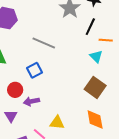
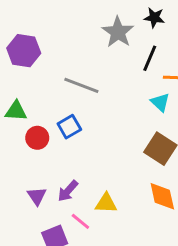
red circle: (15, 90) -> (37, 138), moved
purple arrow: (31, 101) -> (68, 191), moved, turned -35

